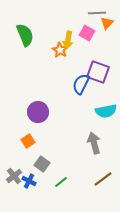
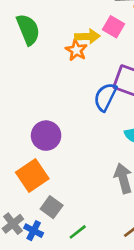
yellow arrow: (68, 40) -> (87, 36), turned -102
orange square: (28, 141) -> (32, 175), size x1.6

